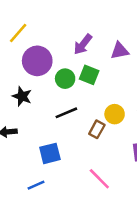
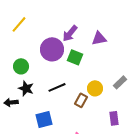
purple circle: (37, 61) -> (52, 49), moved
green circle: (65, 79) -> (21, 66), moved
black star: (22, 96) -> (26, 88), moved

